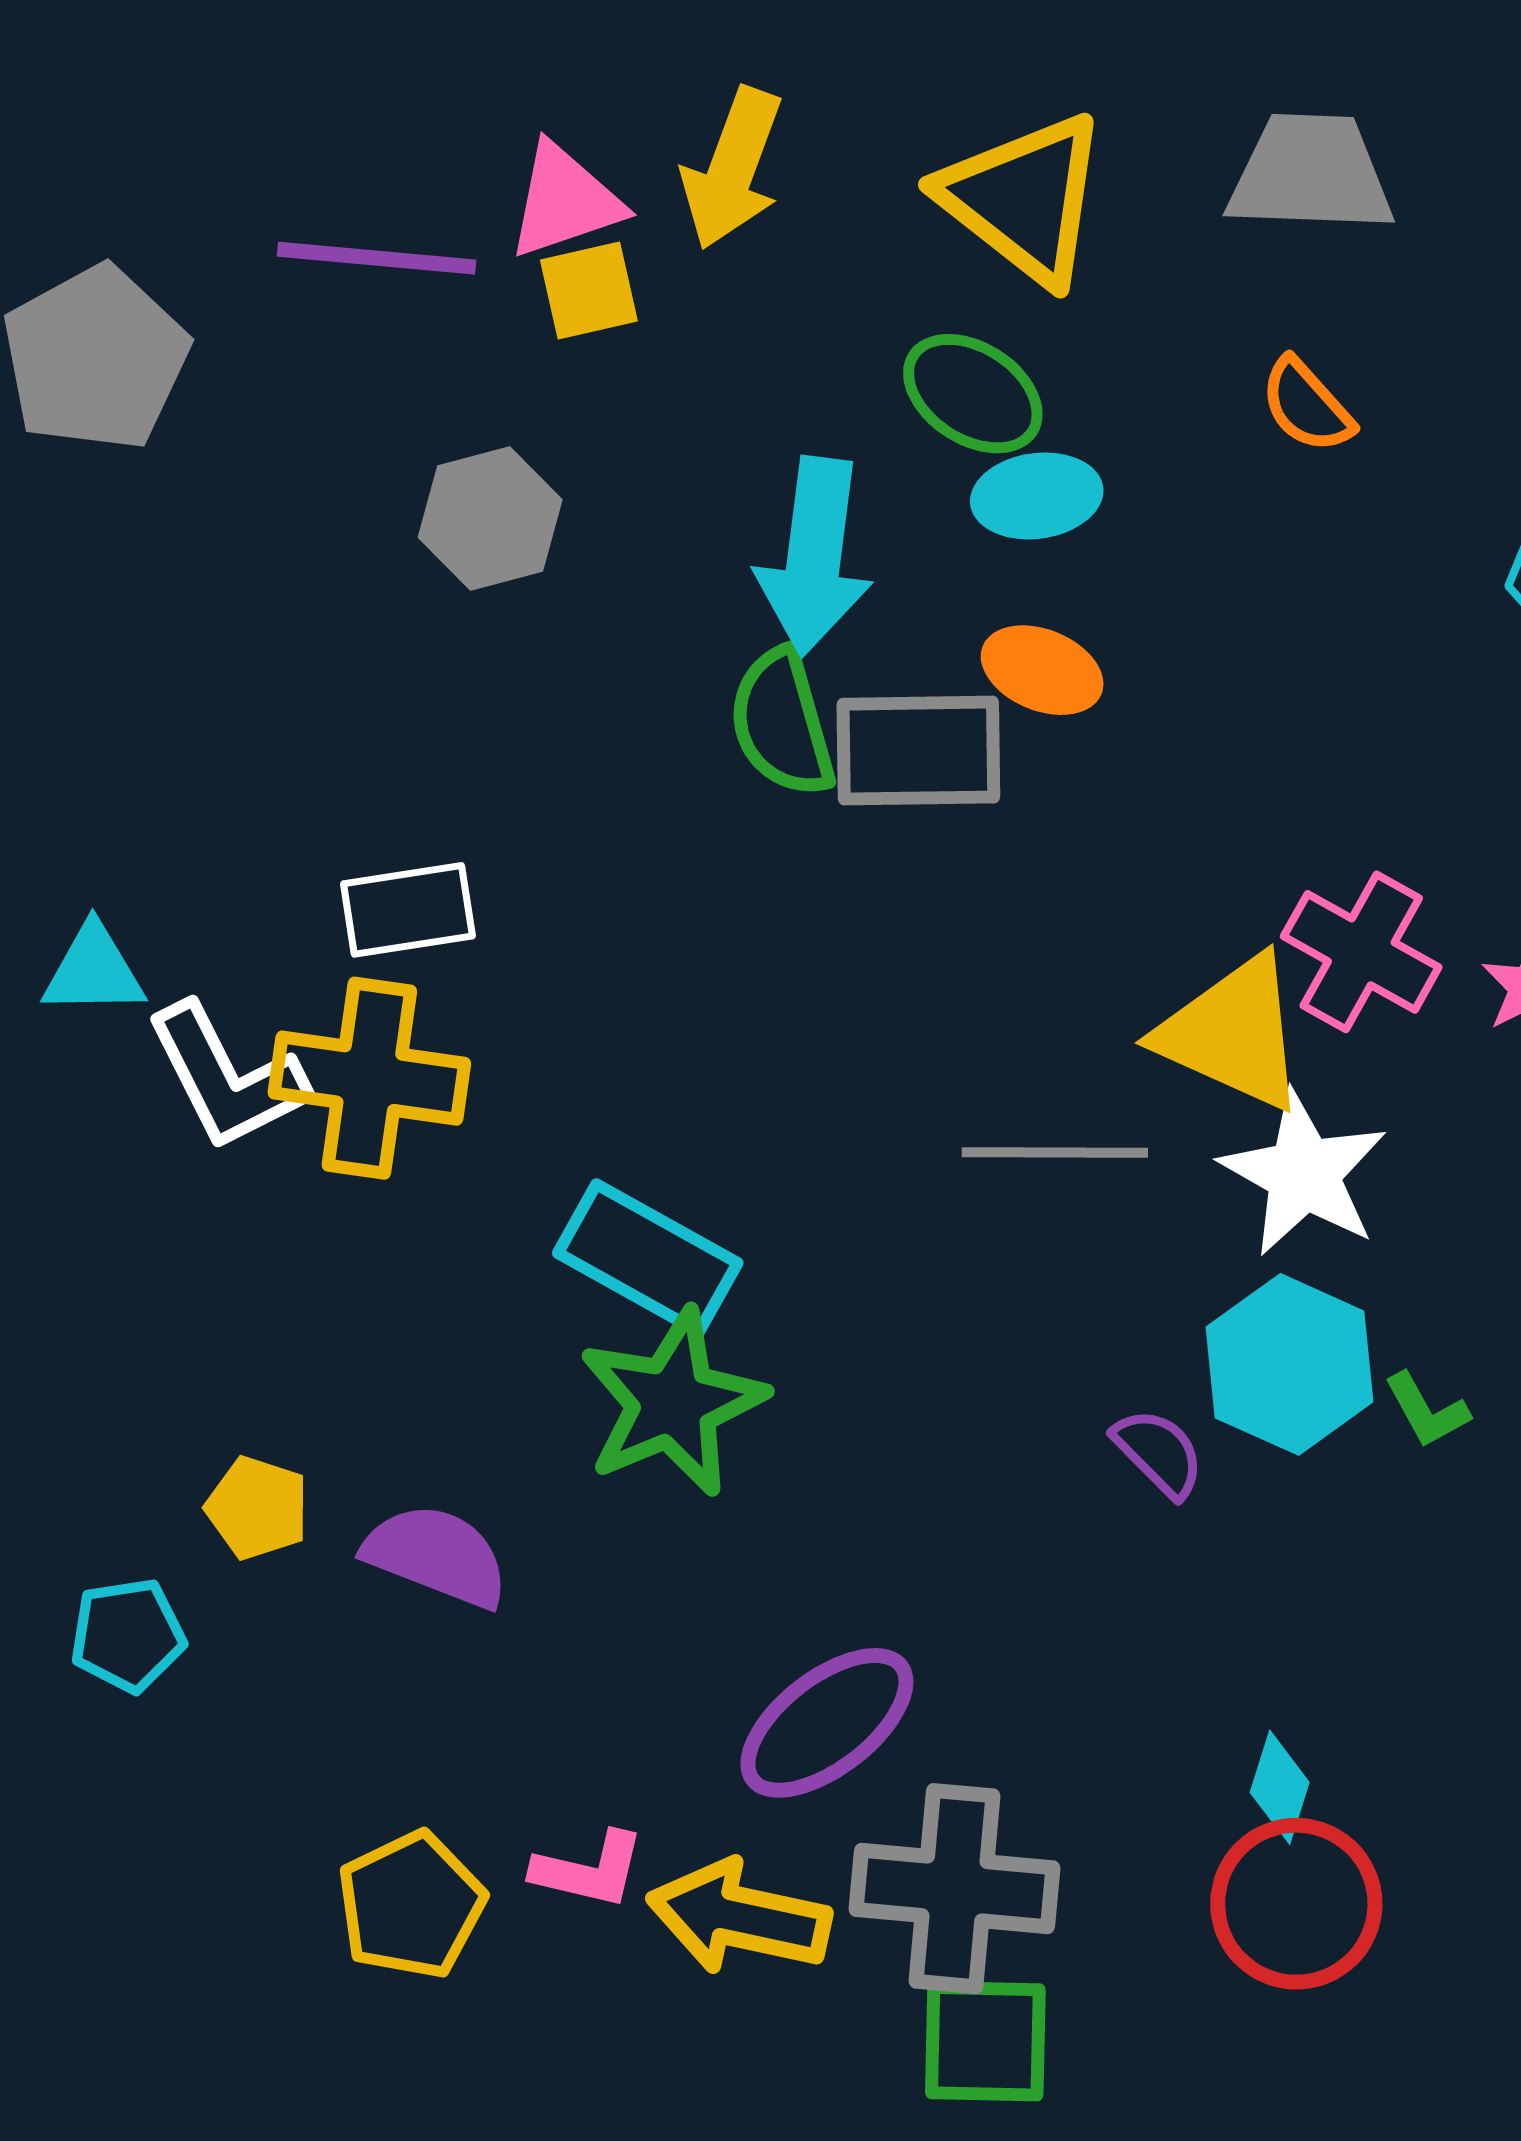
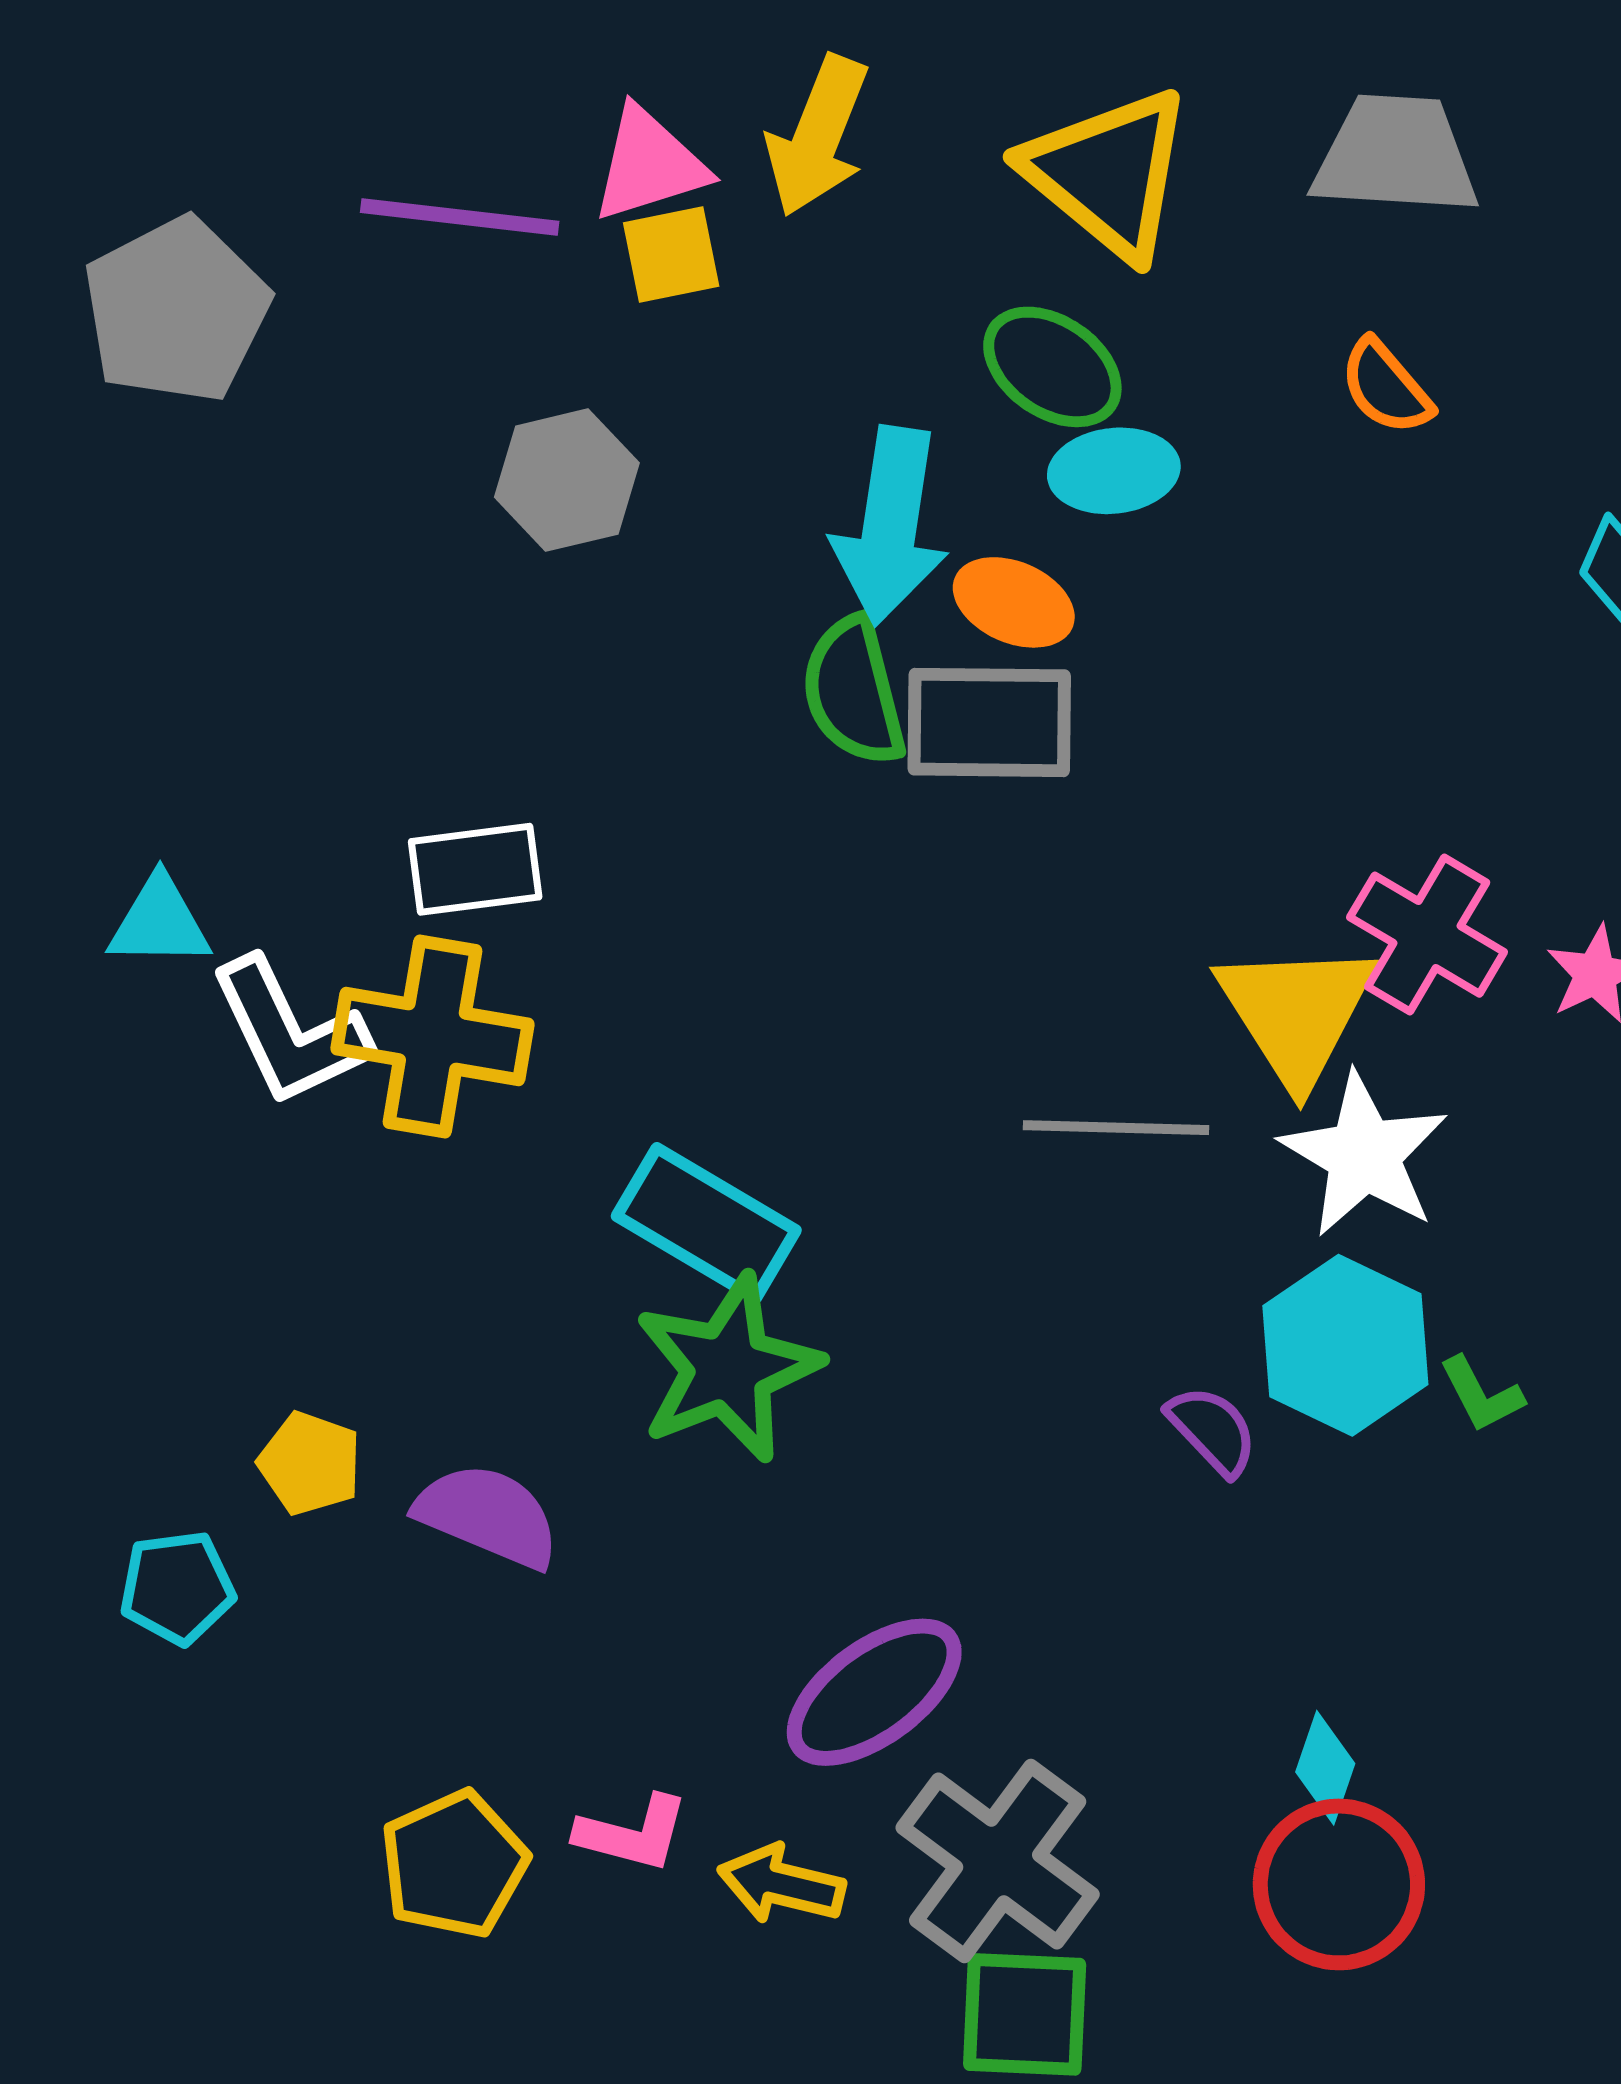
orange ellipse: (1042, 670) -> (1014, 602), moved
yellow triangle: (1232, 1033) -> (1296, 1013), turned 32
gray cross: (955, 1889) -> (998, 1861), turned 30
yellow arrow: (739, 1917) -> (781, 1884), size x0.7

